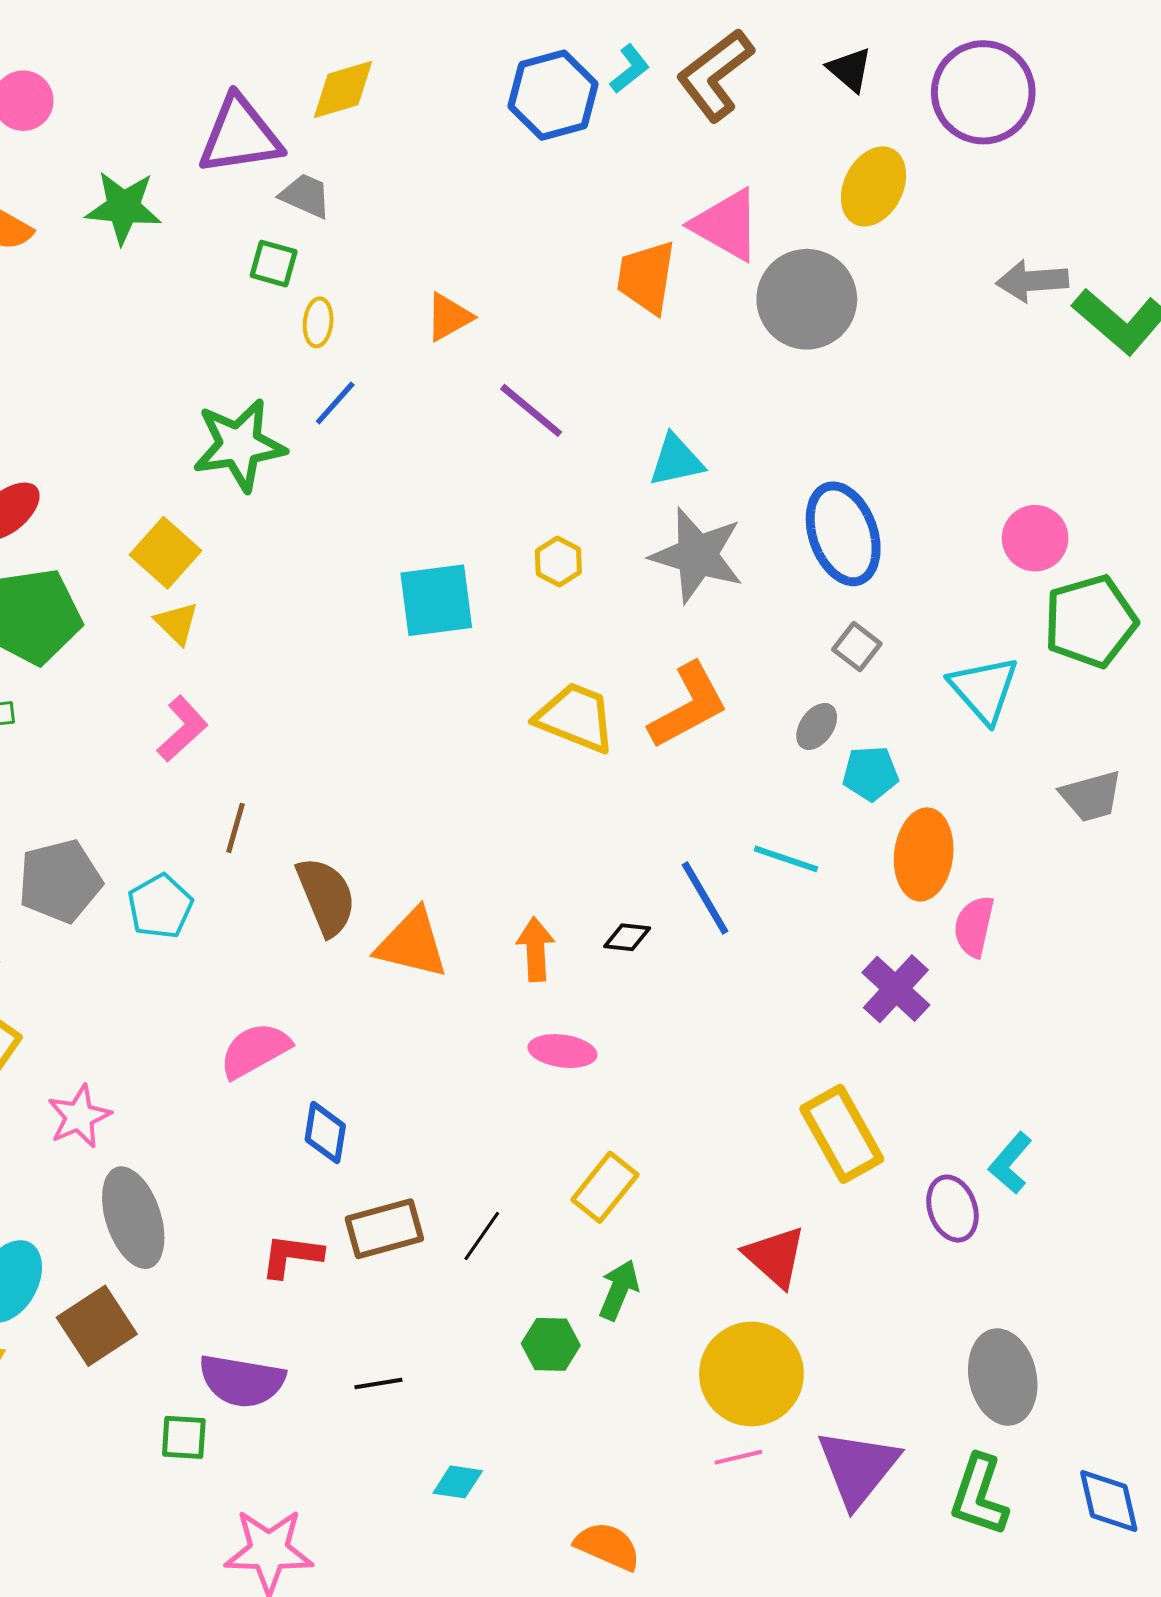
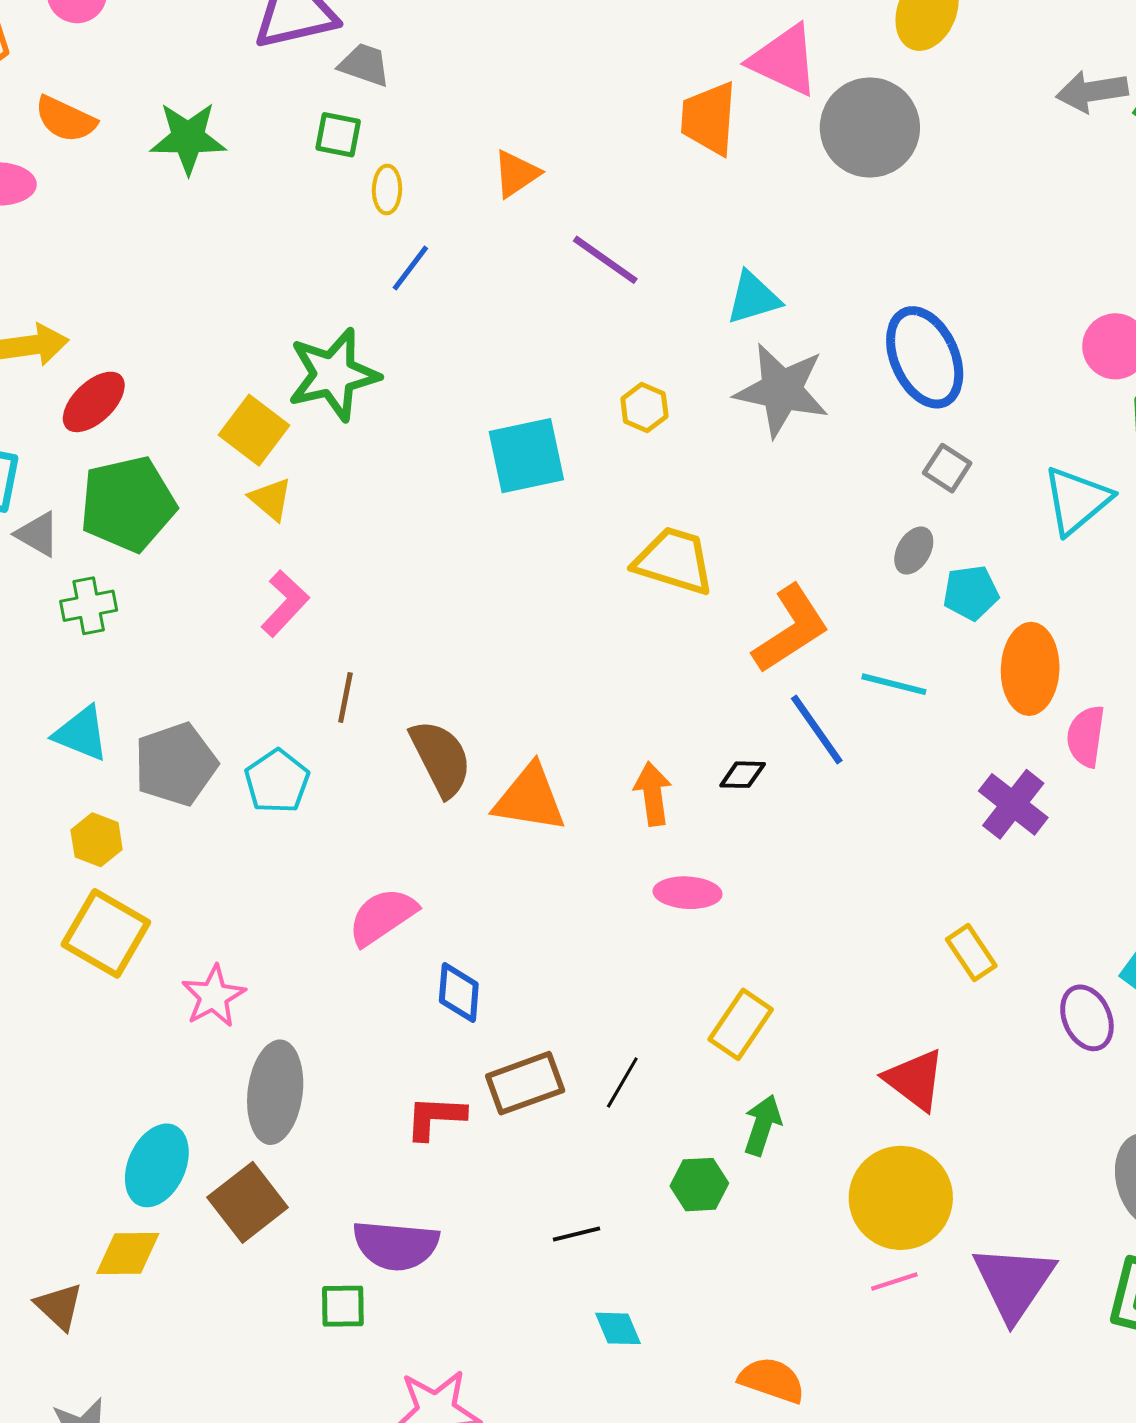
green star: (123, 207) -> (188, 138), moved
green star: (239, 445) -> (333, 375), moved
cyan triangle: (984, 689) -> (1077, 500), turned 36
orange L-shape: (688, 706) -> (791, 629), moved
yellow rectangle: (842, 1134) -> (971, 953), size x0.6
gray ellipse: (133, 1218) -> (275, 1092), turned 30
black line: (378, 1383) -> (576, 1234), moved
cyan diamond: (458, 1482) -> (618, 1328), turned 63

